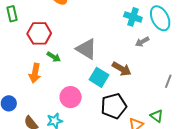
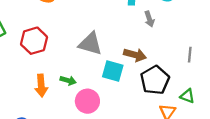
gray arrow: (142, 42) -> (149, 19), turned -64
green arrow: (54, 57) -> (68, 80), moved
black pentagon: (114, 106) -> (155, 80), moved

